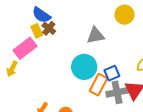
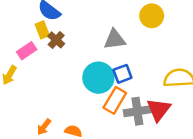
brown cross: (49, 28) -> (56, 40), moved
pink rectangle: (25, 48) -> (27, 51), size x0.7
blue square: (112, 73) -> (122, 74), moved

